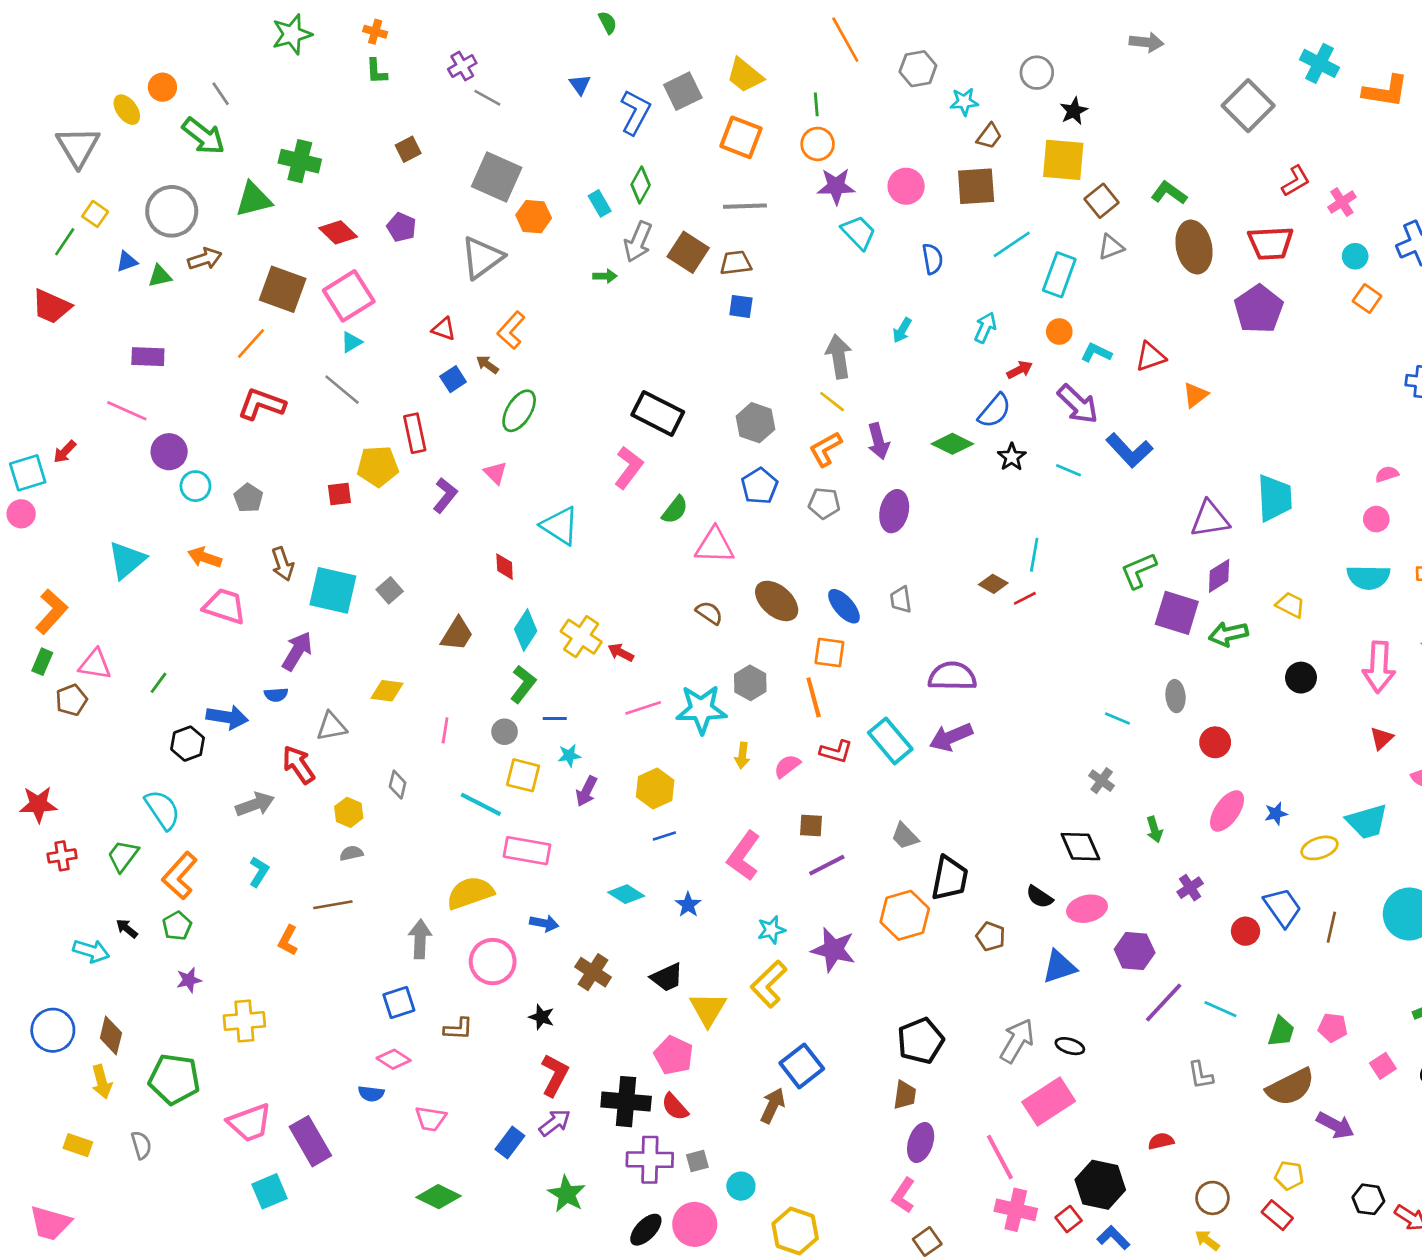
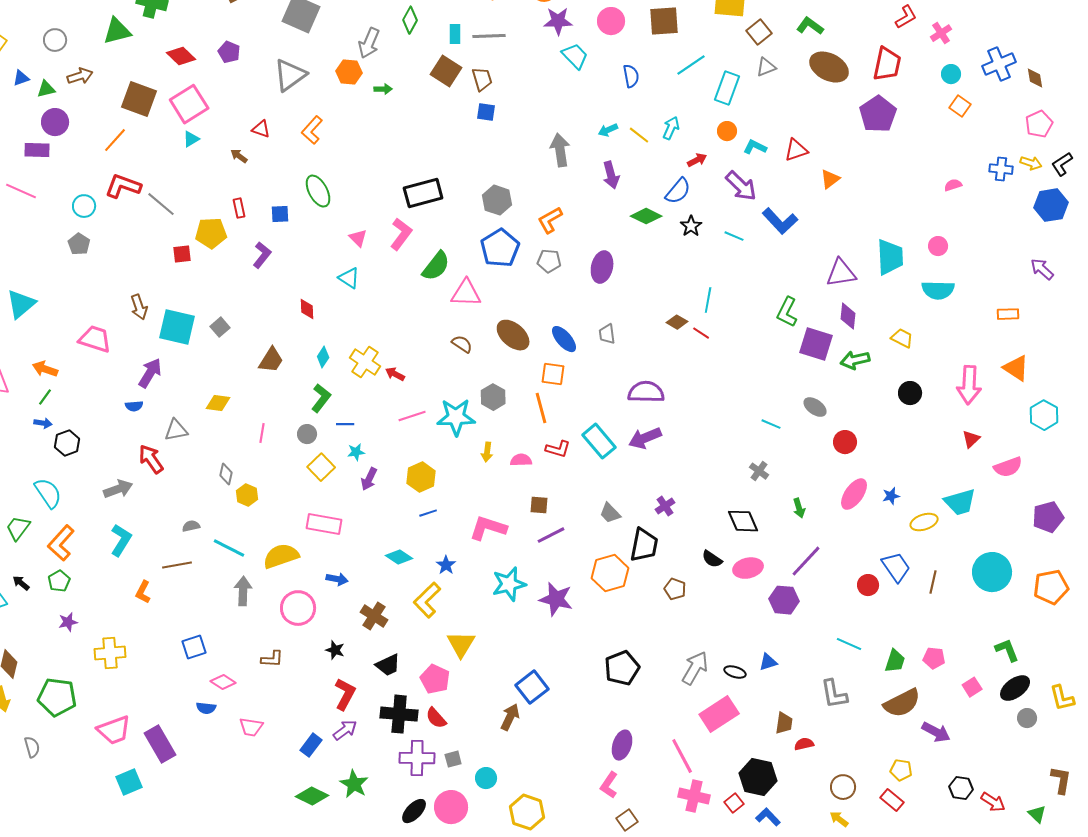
cyan rectangle: (600, 203) -> (455, 34), moved, turned 30
gray circle: (172, 211) -> (55, 40), size x0.6
orange hexagon: (534, 217) -> (349, 72), moved
gray arrow: (638, 242) -> (369, 43), moved
red trapezoid: (1271, 243) -> (887, 64), turned -75
brown ellipse: (1194, 247) -> (829, 67), turned -51
brown trapezoid: (736, 263) -> (482, 79), turned 80
cyan arrow: (902, 330) -> (608, 130), turned 36
brown arrow: (487, 365) -> (239, 156), moved
blue square: (453, 379) -> (280, 214), moved, turned 30
gray line: (342, 390) -> (161, 204), moved
yellow line: (832, 402) -> (639, 135), moved
green ellipse: (519, 411) -> (318, 191), turned -60
black rectangle: (658, 413) -> (423, 193), turned -42
red rectangle: (415, 433) -> (239, 208), size x0.7
purple arrow: (878, 441) -> (611, 175), moved
purple circle: (169, 452) -> (55, 122), moved
pink triangle: (495, 473) -> (358, 238), moved
pink semicircle: (1387, 474) -> (953, 185), moved
cyan circle: (195, 486) -> (84, 206), moved
blue pentagon: (759, 486) -> (500, 248), size x1.4
gray pentagon: (248, 498) -> (79, 244), moved
green semicircle: (675, 510) -> (436, 266), size x1.4
pink circle: (1376, 519) -> (938, 246), moved
cyan triangle: (560, 526) -> (349, 278), size x0.7
orange arrow: (205, 557) -> (45, 369), moved
green L-shape: (1139, 571) -> (787, 312), turned -40
purple diamond: (1219, 576) -> (848, 316), turned -52
cyan semicircle: (1368, 577) -> (938, 290), moved
red line: (1025, 598) -> (701, 333), turned 60
cyan diamond: (526, 630) -> (323, 357), size x0.7
gray ellipse: (1176, 696) -> (815, 407), turned -50
blue arrow: (227, 717) -> (43, 423), moved, size x0.6
pink semicircle: (787, 766) -> (521, 460), turned 35
yellow square: (523, 775) -> (321, 467), turned 32
cyan line: (481, 804) -> (229, 548), moved
yellow hexagon: (349, 812) -> (247, 495), moved
pink L-shape: (744, 856) -> (488, 528), turned 72
cyan L-shape: (259, 872) -> (121, 540), size x1.4
purple cross: (1190, 888) -> (665, 506), moved
cyan star: (771, 930) -> (509, 584), size x1.6
blue triangle: (1059, 967) -> (768, 662), moved, size x0.7
black trapezoid: (667, 977) -> (388, 665), moved
yellow L-shape: (769, 984) -> (427, 600), moved
blue square: (399, 1002) -> (194, 647), moved
purple line: (1164, 1002) -> (806, 561), moved
gray L-shape: (1201, 1075) -> (834, 694), size x1.4
brown trapezoid: (905, 1095) -> (784, 723), moved
green diamond: (439, 1197) -> (312, 796), moved

